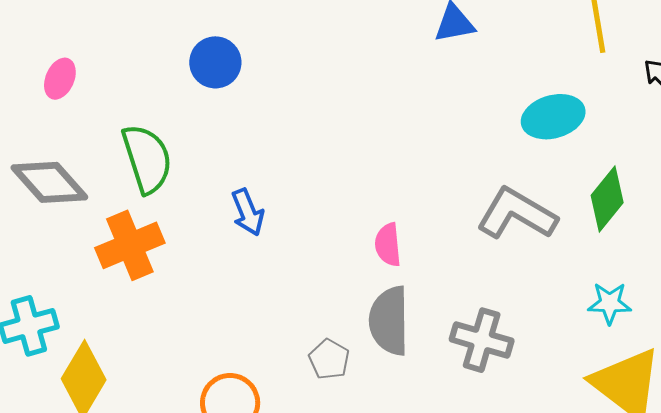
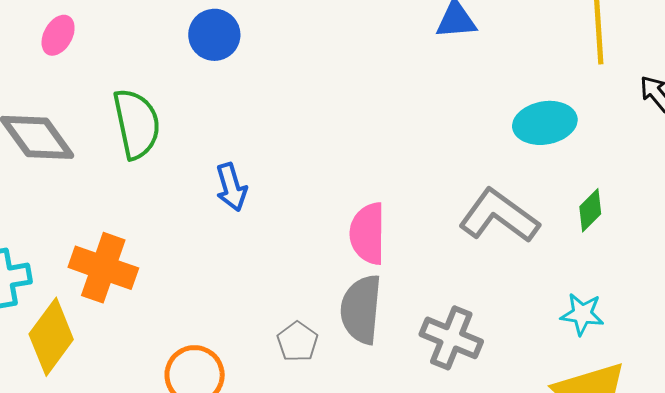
green diamond: (607, 199) -> (590, 210), size x0.7
orange cross: (130, 245) -> (103, 268), moved, turned 36
pink semicircle: (388, 245) -> (368, 234), size x1.4

